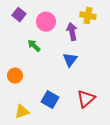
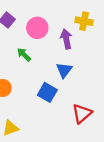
blue square: (50, 100) -> (47, 92), moved

